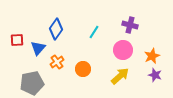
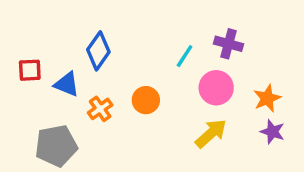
cyan line: (94, 32) -> (185, 56), moved
blue triangle: (38, 48) -> (67, 84), turned -49
orange circle: (83, 69) -> (146, 100), moved

